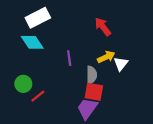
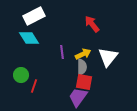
yellow arrow: (106, 57) -> (83, 54), moved
white triangle: (121, 64) -> (108, 57), size x1.5
red line: (38, 96) -> (34, 86), turned -32

